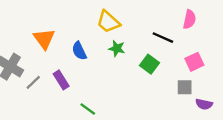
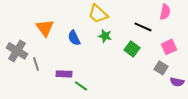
purple rectangle: (61, 80) -> (64, 74), moved, turned -56
gray line: (33, 82) -> (36, 64), turned -64
gray square: (185, 87) -> (161, 68), turned 32

